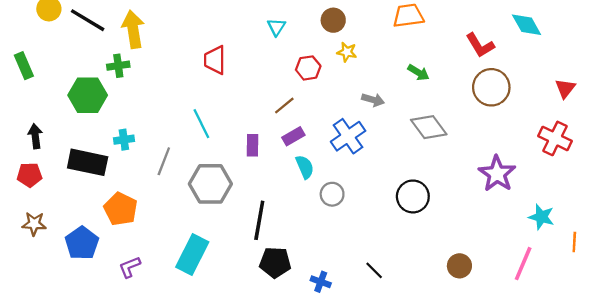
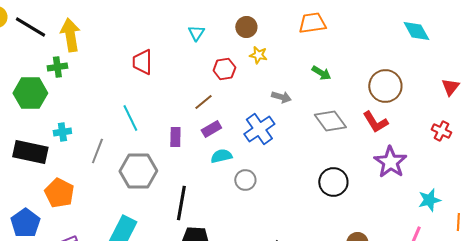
red L-shape: (480, 45) -> (375, 122), moved
red cross: (555, 138) -> (441, 131), size x0.7
cyan semicircle: (305, 167) -> (221, 156), turned -80
black circle: (413, 196) -> (333, 182), moved
cyan star: (541, 217) -> (429, 200), turned -30

